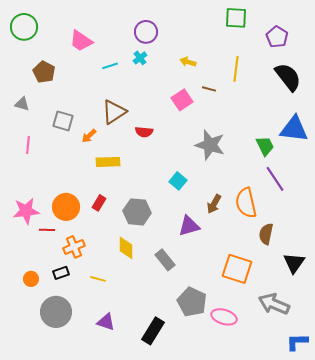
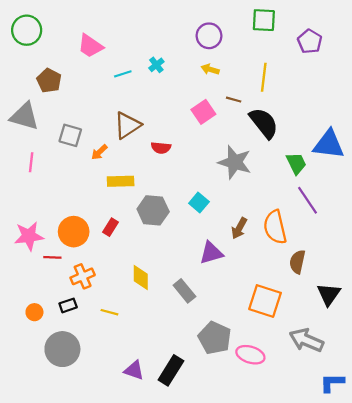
purple circle: (146, 32) -> (209, 36), moved
black semicircle: (288, 77) -> (264, 123), moved
gray triangle: (22, 104) -> (24, 116), size x1.8
gray hexagon: (137, 212) -> (153, 210), moved
purple triangle: (106, 322) -> (134, 370), moved

